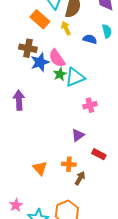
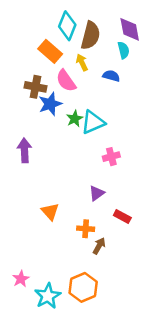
cyan semicircle: (107, 31) -> (124, 50), moved
pink semicircle: (57, 58) -> (66, 81), moved
orange triangle: (40, 168) -> (50, 212), moved

